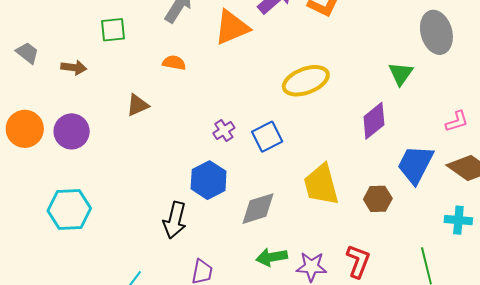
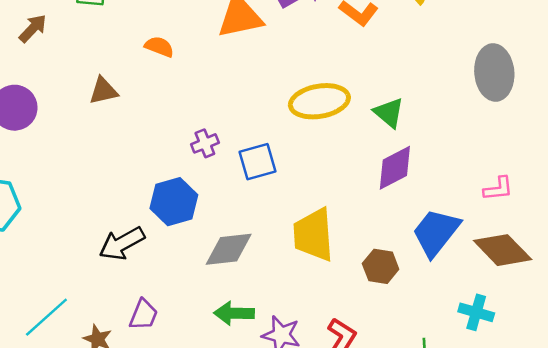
brown arrow: (74, 68) -> (33, 28), turned -65
green triangle: (401, 74) -> (389, 113), moved, turned -36
black arrow: (175, 220) -> (122, 243), turned 36

